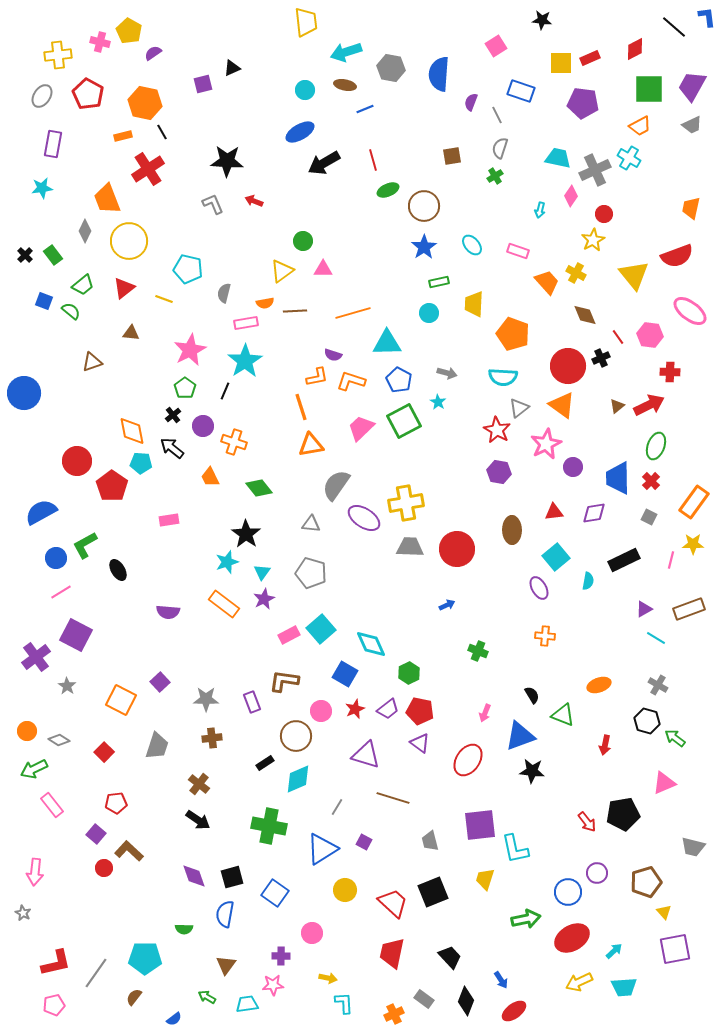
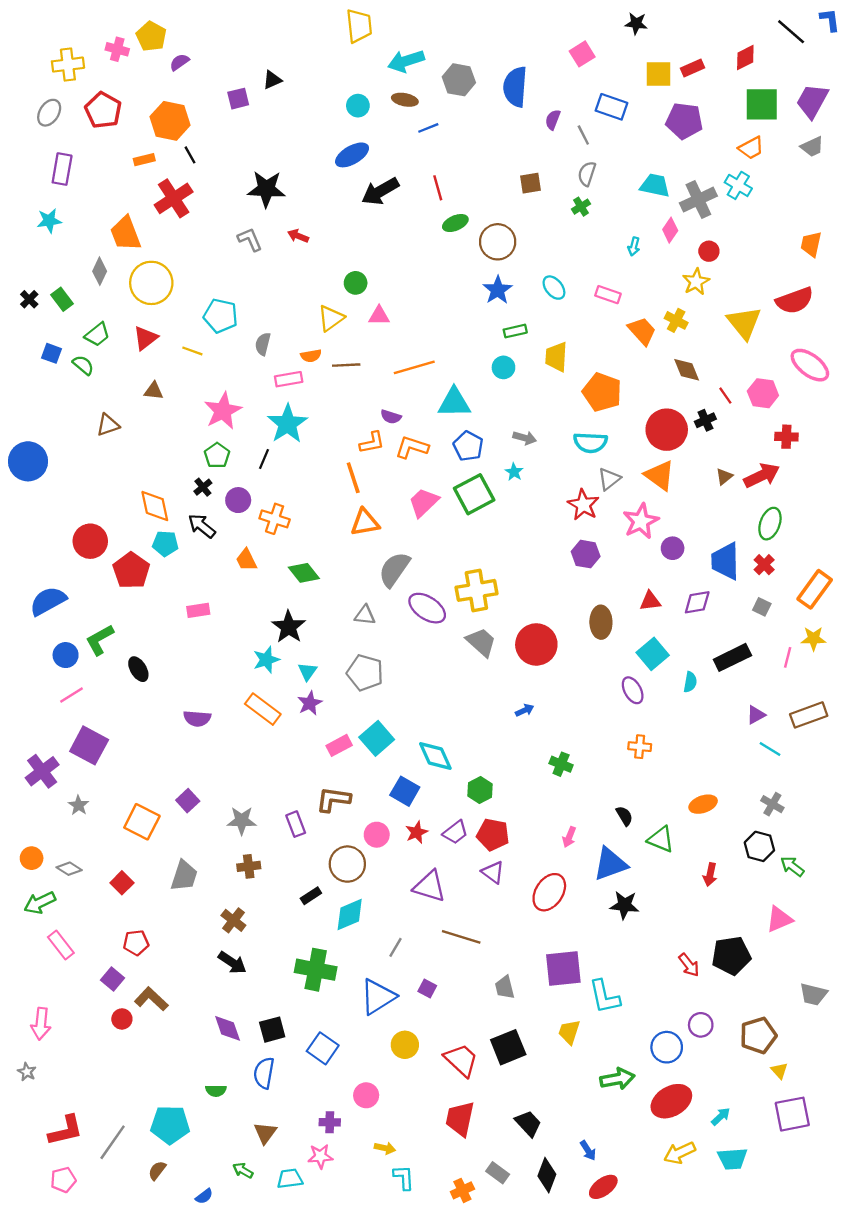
gray trapezoid: (410, 547) -> (481, 642), turned 40

